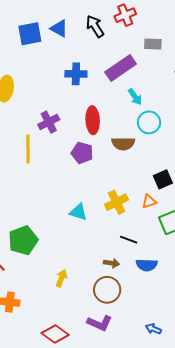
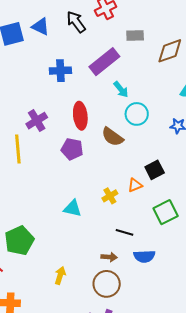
brown semicircle: (123, 143) -> (112, 137), turned 40
orange triangle: (149, 201) -> (135, 185), moved
yellow cross: (117, 202) -> (110, 196), size x0.7

